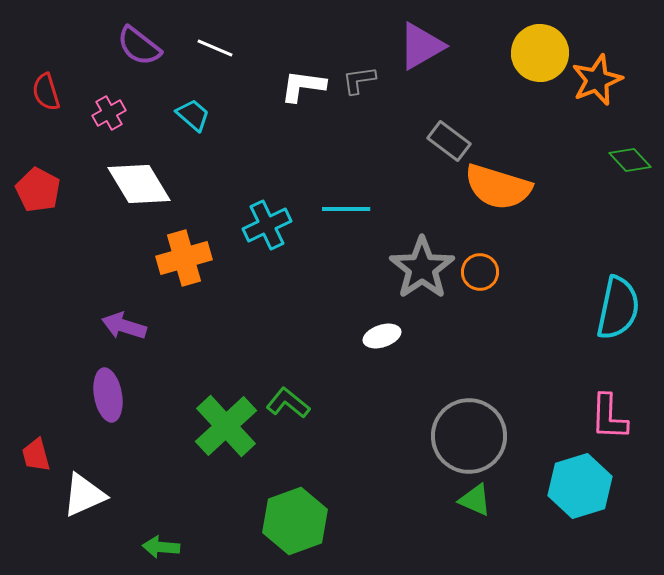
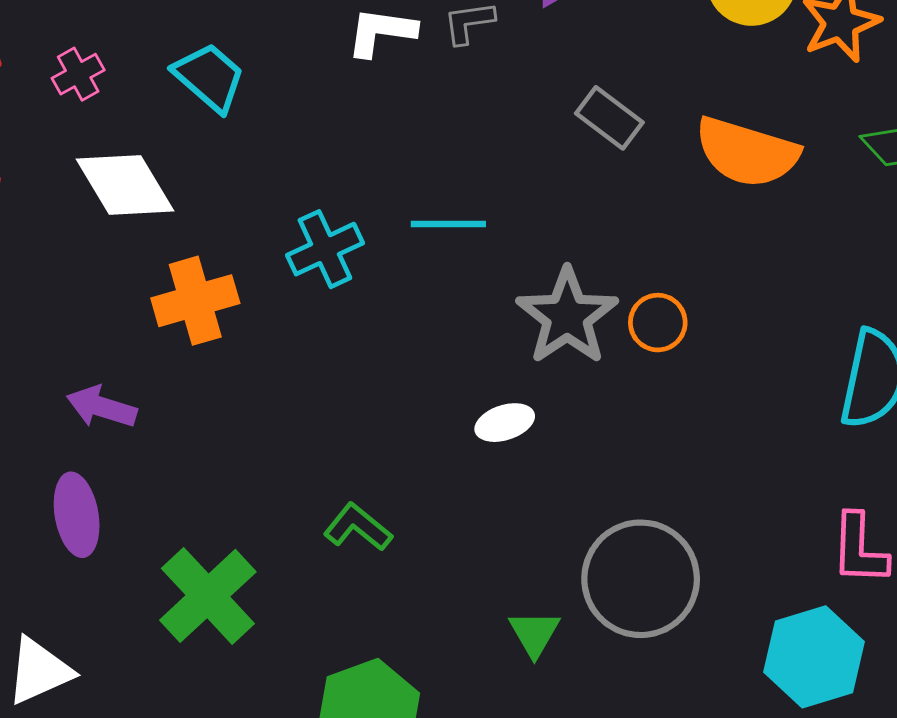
cyan trapezoid: (193, 115) -> (209, 77), size x1.4
orange semicircle: (498, 187) -> (747, 152), moved
green cross: (226, 426) -> (208, 596), moved
green triangle: (475, 500) -> (534, 633), moved, turned 36

